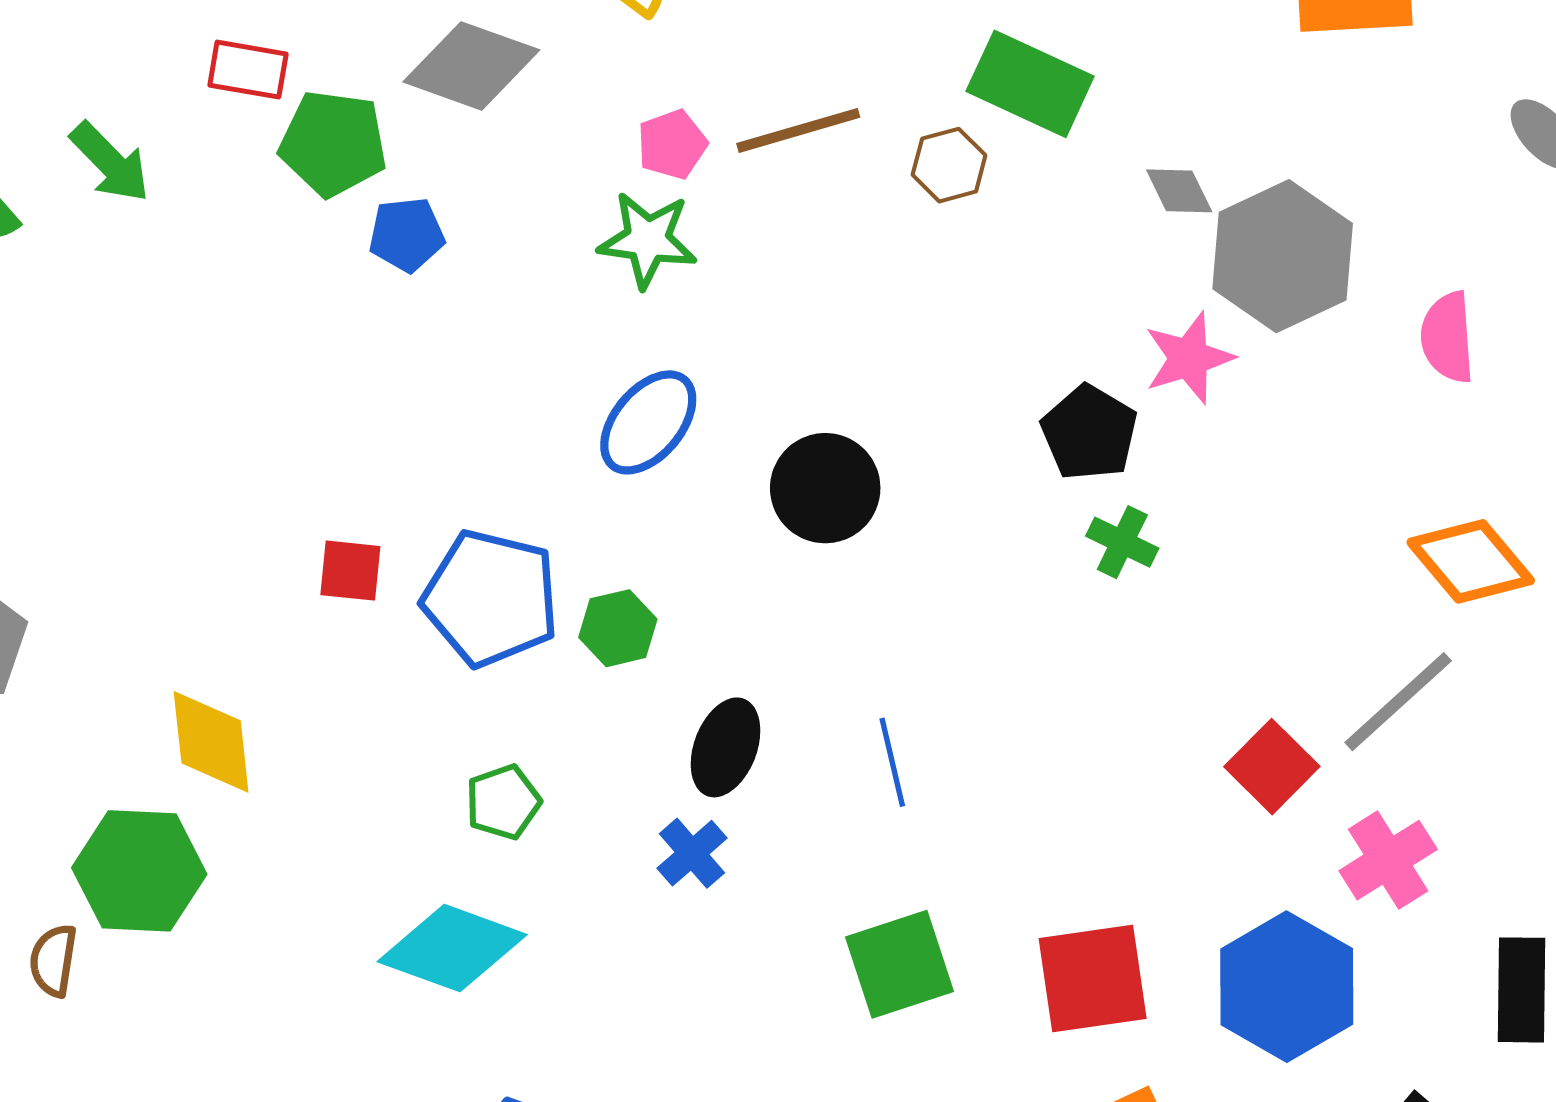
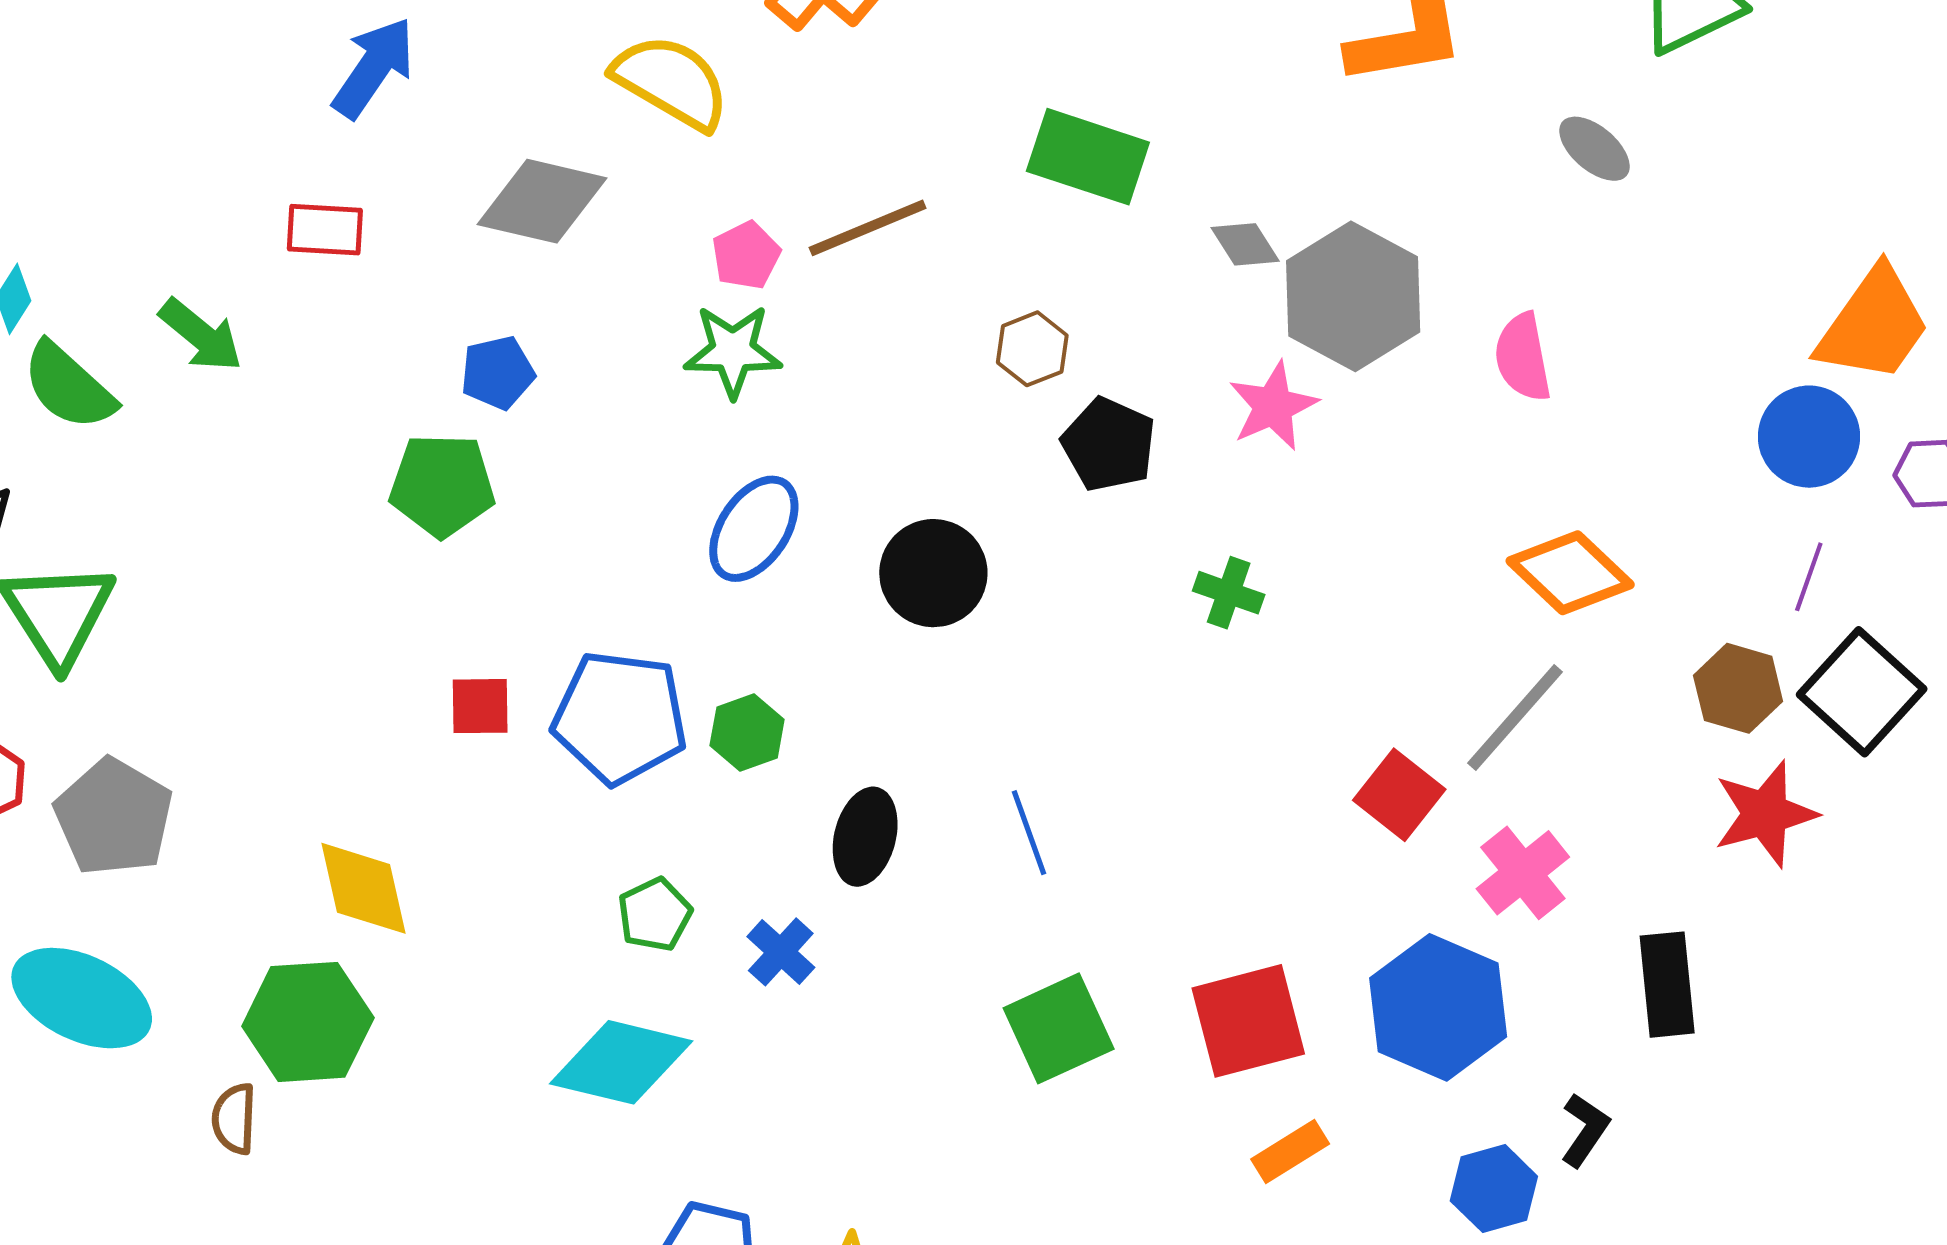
green pentagon: (333, 143) -> (442, 485), moved
brown hexagon: (949, 165) -> (1032, 349), moved
black pentagon: (1089, 433) -> (1109, 444), moved
blue cross: (692, 853) -> (781, 952), moved

